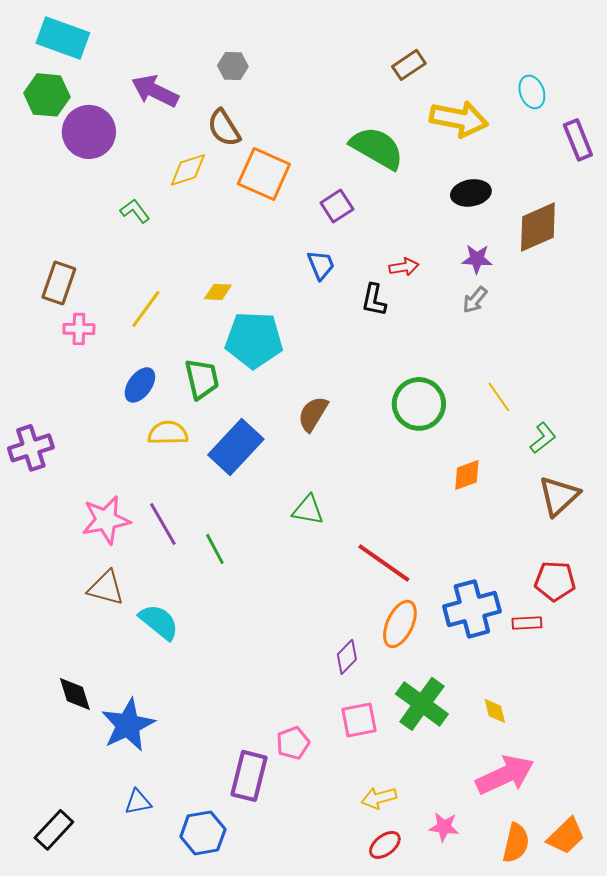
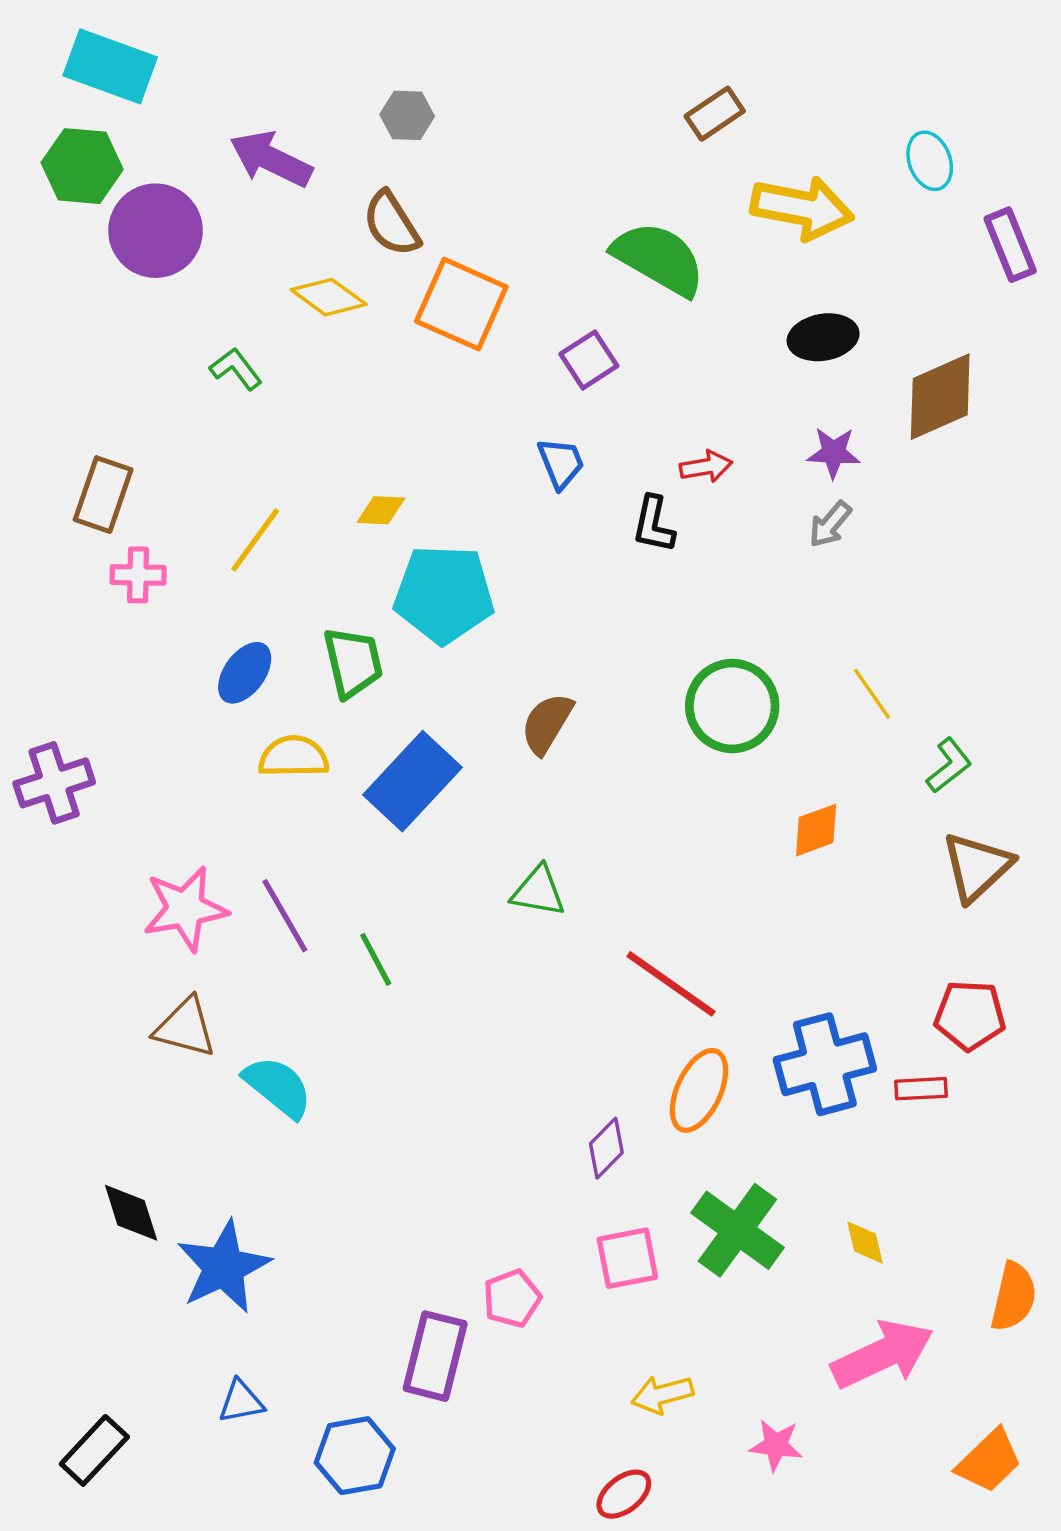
yellow diamond: (188, 170) -> (329, 297), turned 54
orange semicircle: (516, 843) -> (1014, 1297), moved
red ellipse: (385, 845) -> (624, 1494), moved

